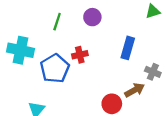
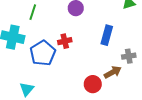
green line: (57, 22) -> (33, 12), moved
gray cross: (153, 72) -> (129, 56), turned -32

